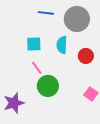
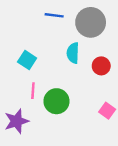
cyan square: (34, 44) -> (27, 60), moved, turned 35
pink line: (37, 68) -> (33, 91), moved, turned 40

